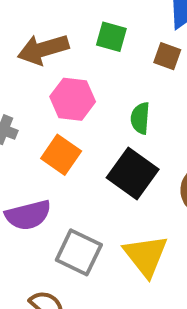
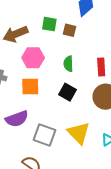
brown square: (167, 56) -> (69, 30), moved
orange square: (61, 155) -> (30, 87), turned -30
black square: (133, 174) -> (67, 92), size x0.7

